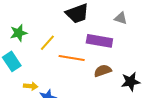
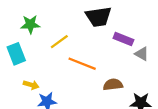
gray triangle: (121, 18) -> (142, 54), moved
purple rectangle: (99, 41) -> (123, 39), moved, size x0.7

